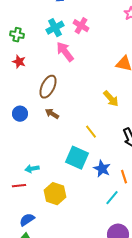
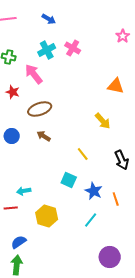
pink arrow: (65, 52) -> (34, 74), moved
red star: (19, 62) -> (13, 92), moved
brown ellipse: (48, 87) -> (40, 109), turned 45
cyan square: (77, 158) -> (69, 180), size x0.7
cyan line: (112, 198) -> (91, 220), moved

